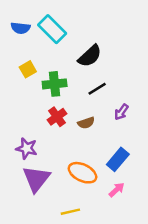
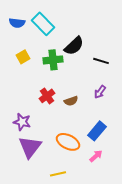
green cross: (55, 84) -> (53, 60), moved
black line: (97, 89) -> (101, 61), moved, turned 49

